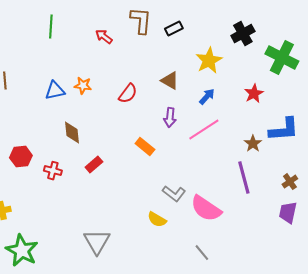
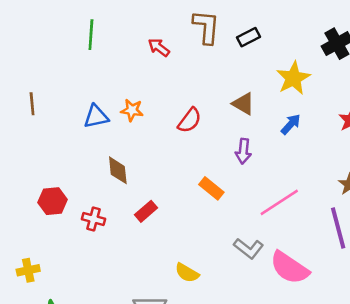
pink line: (204, 130) -> (279, 202), moved
yellow semicircle: (157, 220) -> (187, 273), moved

